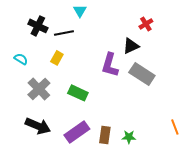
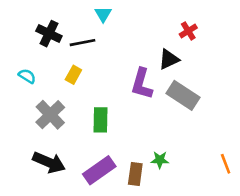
green rectangle: (78, 93) -> (101, 120), turned 66
green star: (129, 137) -> (160, 160), moved

